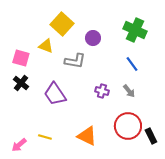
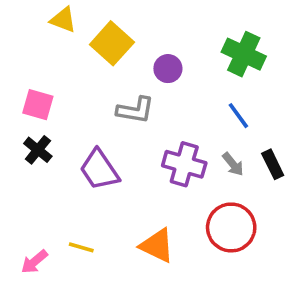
yellow triangle: (46, 46) -> (63, 20), moved
purple cross: (102, 91) -> (184, 164), size x1.6
black rectangle: (151, 136) -> (273, 164), moved

